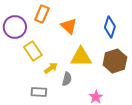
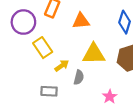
orange triangle: (69, 26) -> (81, 21), turned -48

